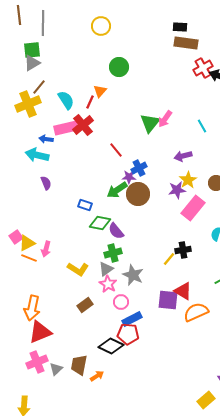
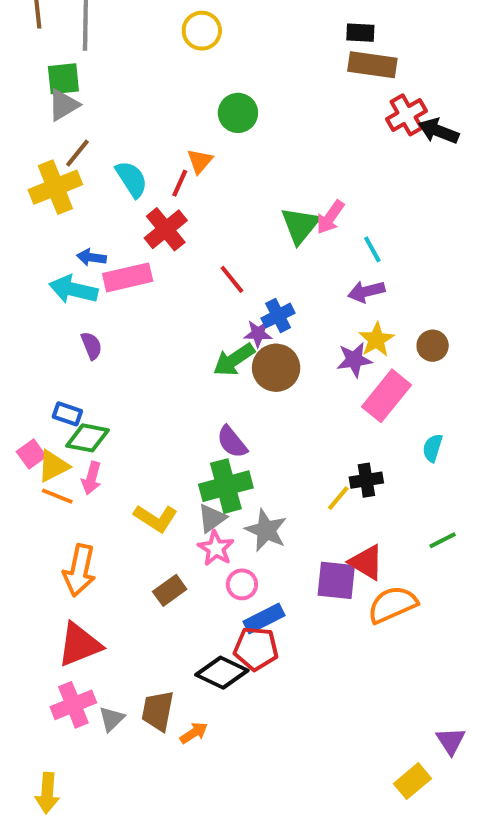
cyan line: (202, 126) -> (372, 249), moved
pink rectangle: (66, 128) -> (128, 277), moved
blue rectangle: (85, 205) -> (67, 414), moved
green diamond: (100, 223) -> (87, 438), moved
green cross: (113, 253) -> (226, 486), size x1.4
orange arrow: (32, 308) -> (79, 570), moved

